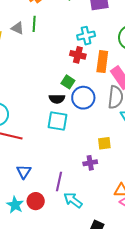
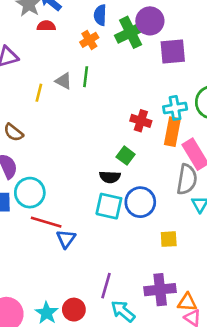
cyan cross: (86, 36) -> (175, 108), moved
blue circle: (83, 98) -> (140, 202), moved
purple cross: (90, 163) -> (160, 290), moved, size x1.6
blue triangle: (24, 172) -> (66, 239), moved

